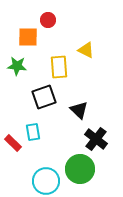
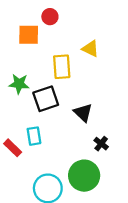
green star: (17, 66) -> (19, 84), moved
black cross: (96, 139) -> (101, 144), size x0.6

